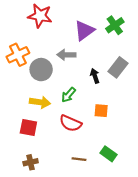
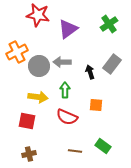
purple triangle: (84, 31) -> (68, 29), moved
gray arrow: (66, 55) -> (62, 62), moved
green arrow: (68, 95) -> (65, 90), turned 140

